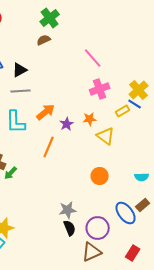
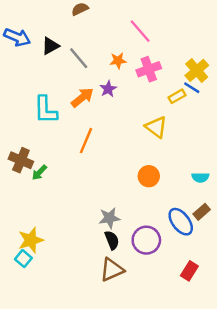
gray line: (21, 91) -> (79, 58), moved, turned 54
orange star: (90, 119) -> (118, 61), moved
purple star: (67, 124) -> (108, 89), moved
brown triangle: (92, 252) -> (112, 270), moved

